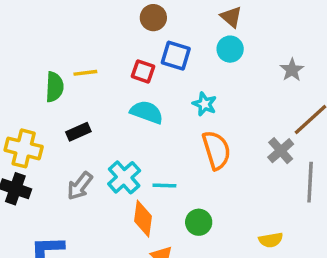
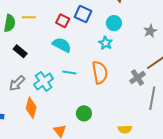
cyan circle: (230, 49) -> (114, 23), moved
cyan star: (204, 104) -> (106, 43), moved
black rectangle: (78, 132) -> (20, 51), turned 56
cyan line: (164, 186) -> (69, 73), moved
orange diamond: (143, 219) -> (31, 108), moved

